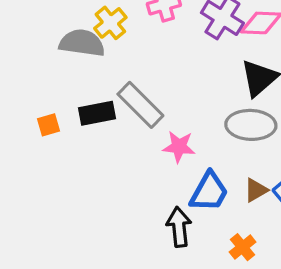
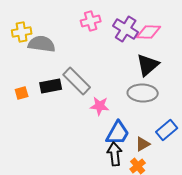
yellow cross: (110, 23) -> (22, 32), moved, turned 30
brown triangle: (256, 190) -> (143, 144), moved
black arrow: (179, 227) -> (115, 154), moved

